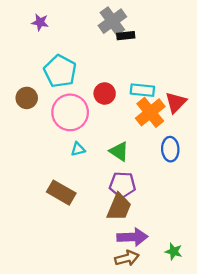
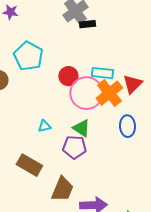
pink circle: (70, 112) -> (86, 93), moved
purple pentagon: (122, 185) -> (74, 147), moved
brown trapezoid: (119, 207) -> (62, 189), moved

